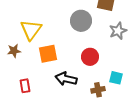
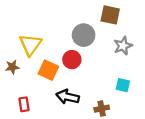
orange square: (48, 54) -> (48, 70), turned 36
red circle: (90, 57) -> (72, 60), moved
cyan square: (116, 78) -> (123, 85), moved

